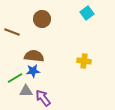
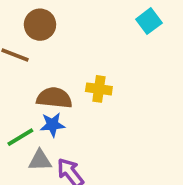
brown circle: (42, 19) -> (40, 25), moved
yellow cross: (84, 61) -> (99, 89), moved

